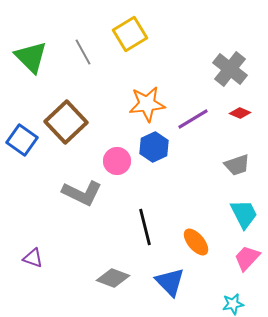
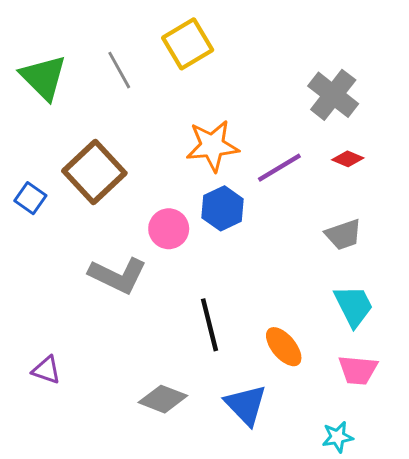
blue square: (22, 140) -> (30, 198), size x0.7
pink trapezoid: (247, 258) -> (358, 370), turned -128

